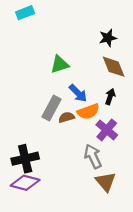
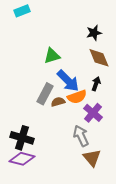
blue arrow: (78, 93) -> (68, 81), size x1.4
black cross: (25, 159) -> (22, 138), turned 30

